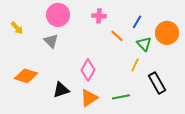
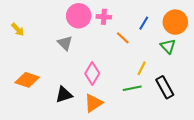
pink circle: (58, 15) -> (79, 16), moved
orange circle: (167, 33) -> (175, 22), moved
gray triangle: (51, 41) -> (65, 43), moved
green triangle: (144, 44) -> (168, 46), moved
green line: (121, 97) -> (132, 88), moved

